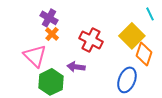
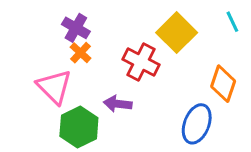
yellow square: (132, 36) -> (177, 33), moved

